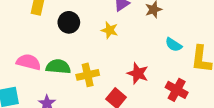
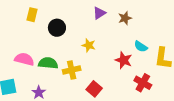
yellow star: (110, 30) -> (89, 45), moved
red star: (138, 73) -> (124, 60), moved

